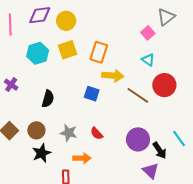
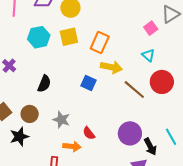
red semicircle: (97, 133) -> (89, 133), moved
black star: (42, 153) -> (19, 137), moved

